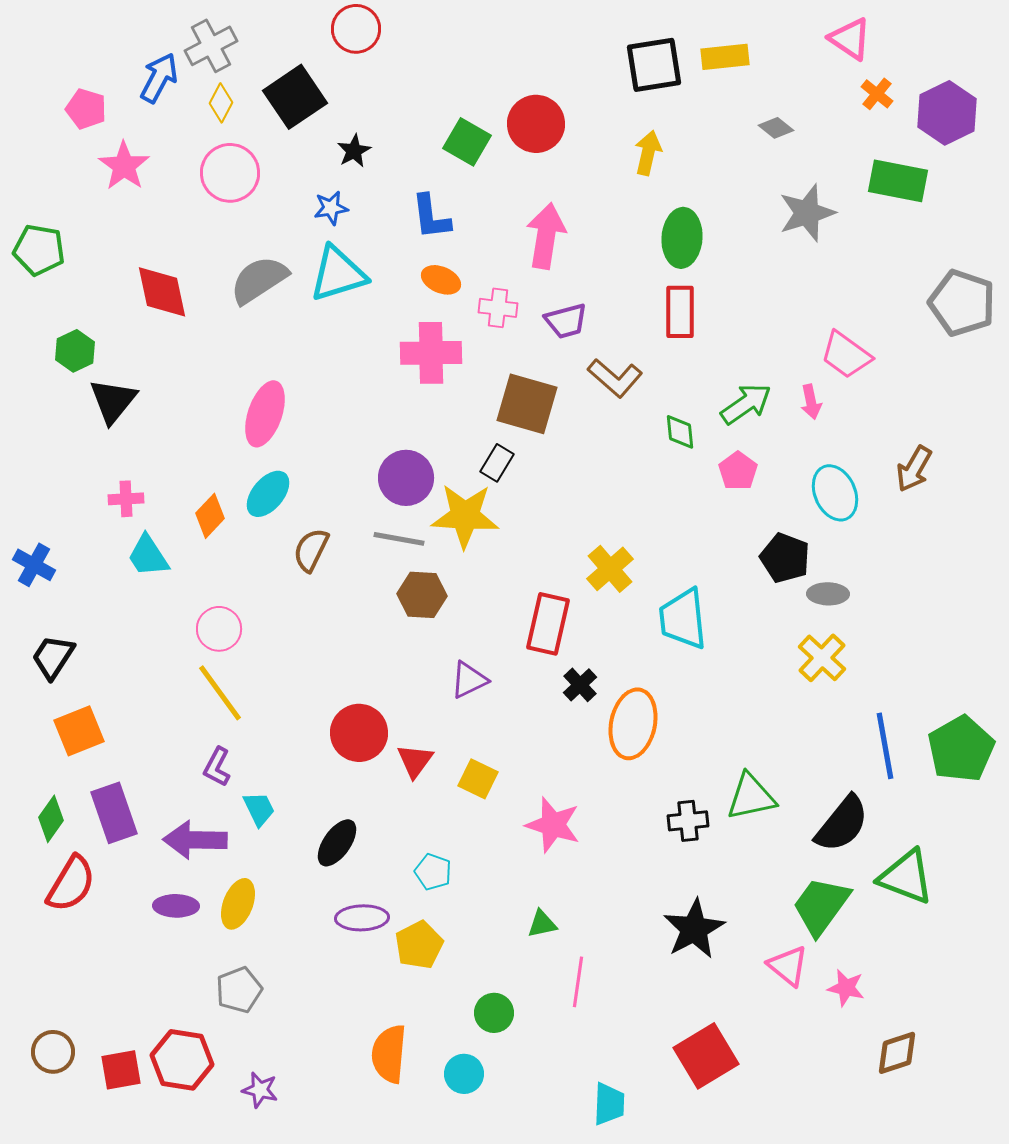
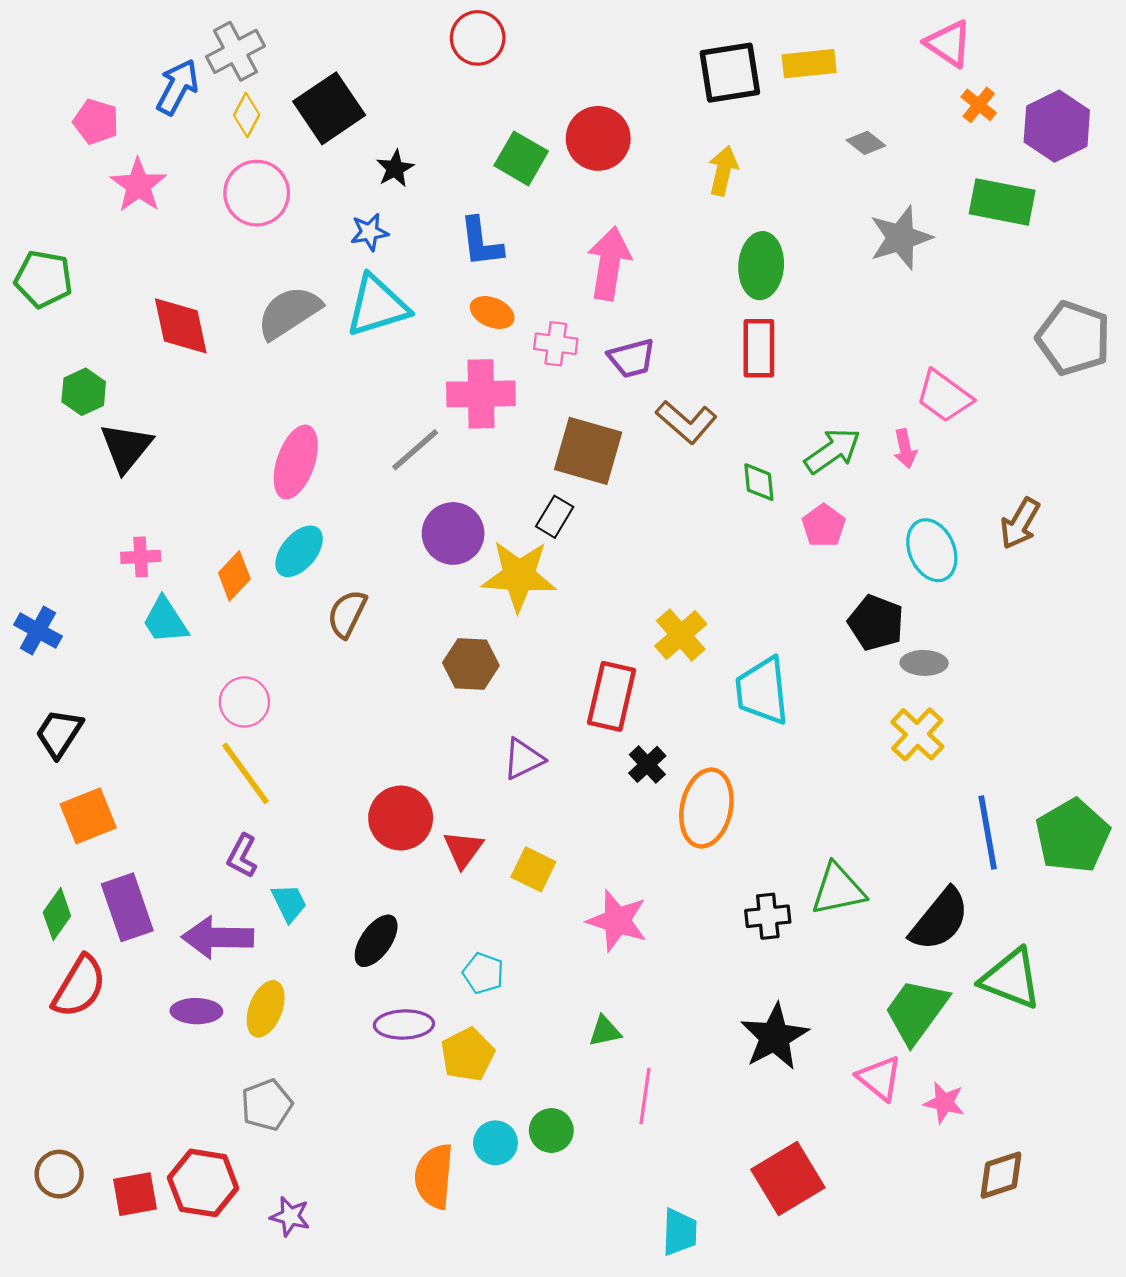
red circle: (356, 29) -> (478, 38), moved
gray line: (399, 539) -> (415, 450), moved, turned -51
cyan circle: (464, 1074) -> (495, 1143), moved

